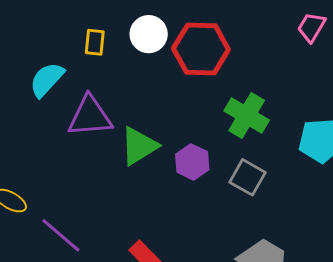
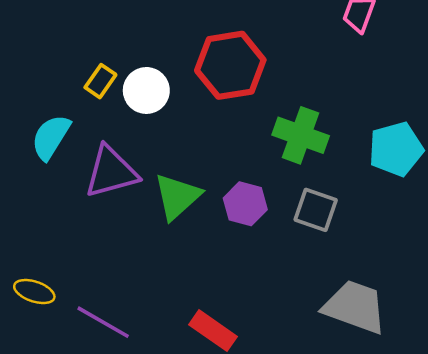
white circle: (149, 34) -> (146, 90), moved
yellow rectangle: (95, 42) -> (100, 81), turned 40

